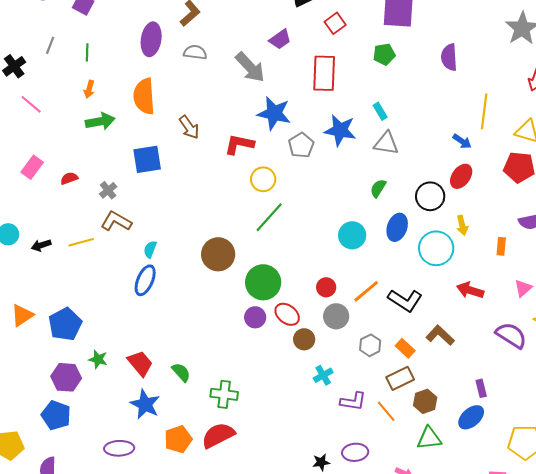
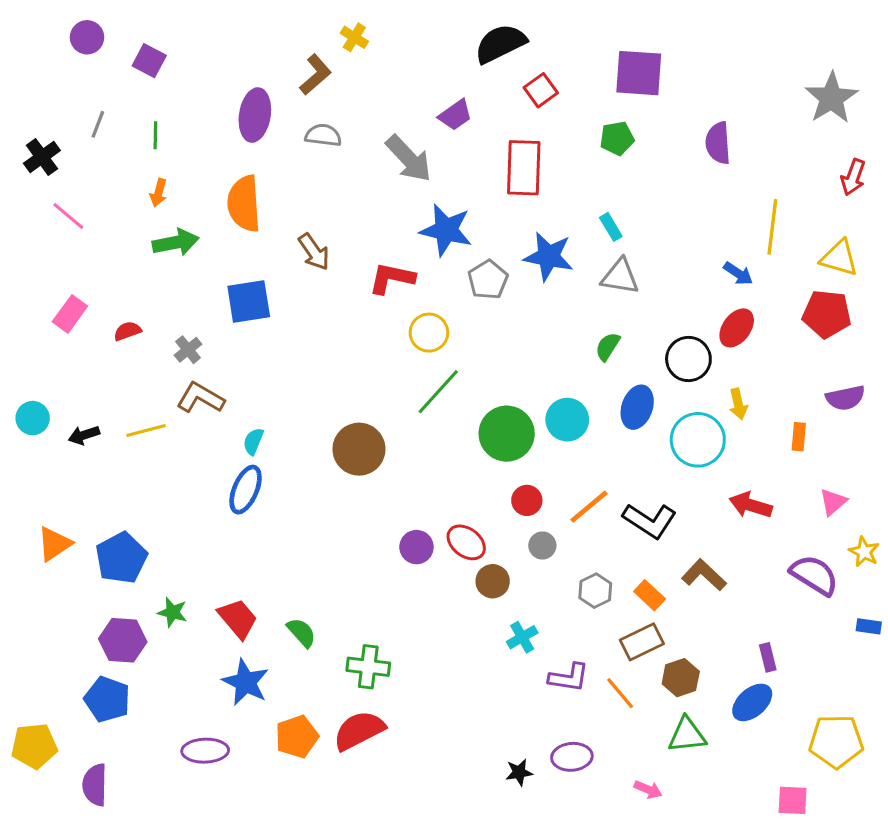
green circle: (263, 282) -> (507, 434), moved
gray circle: (336, 316) -> (542, 545), size x0.7

